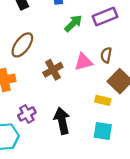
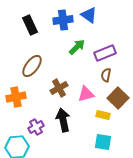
purple rectangle: (105, 17) -> (105, 53), moved
pink triangle: (84, 62) -> (86, 94), moved
black arrow: (62, 121) -> (63, 120), moved

